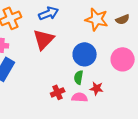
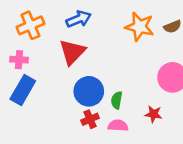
blue circle: (85, 54) -> (89, 91), moved
red star: (97, 88) -> (153, 114), moved

